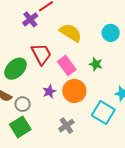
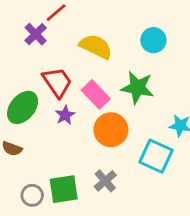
green star: (96, 64) -> (137, 88), size x1.6
purple star: (49, 92) -> (65, 115), moved
gray circle: (23, 104) -> (32, 195), moved
green square: (20, 127) -> (64, 189), moved, turned 30

